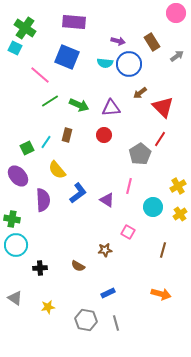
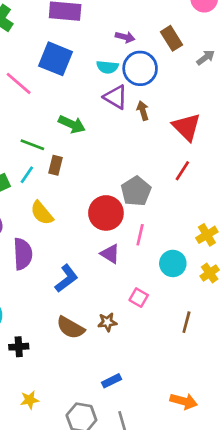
brown arrow: (140, 93) -> (143, 111), moved, turned 112
green line: (50, 101) -> (32, 145), moved, turned 54
purple triangle: (111, 108) -> (116, 97), moved, turned 36
red circle: (104, 135) -> (106, 213), moved, size x1.6
gray pentagon: (140, 154) -> (136, 191), moved
blue L-shape: (78, 193) -> (66, 278), moved
brown semicircle: (78, 266) -> (71, 328), moved, size x1.5
orange arrow: (161, 294) -> (184, 401), moved

